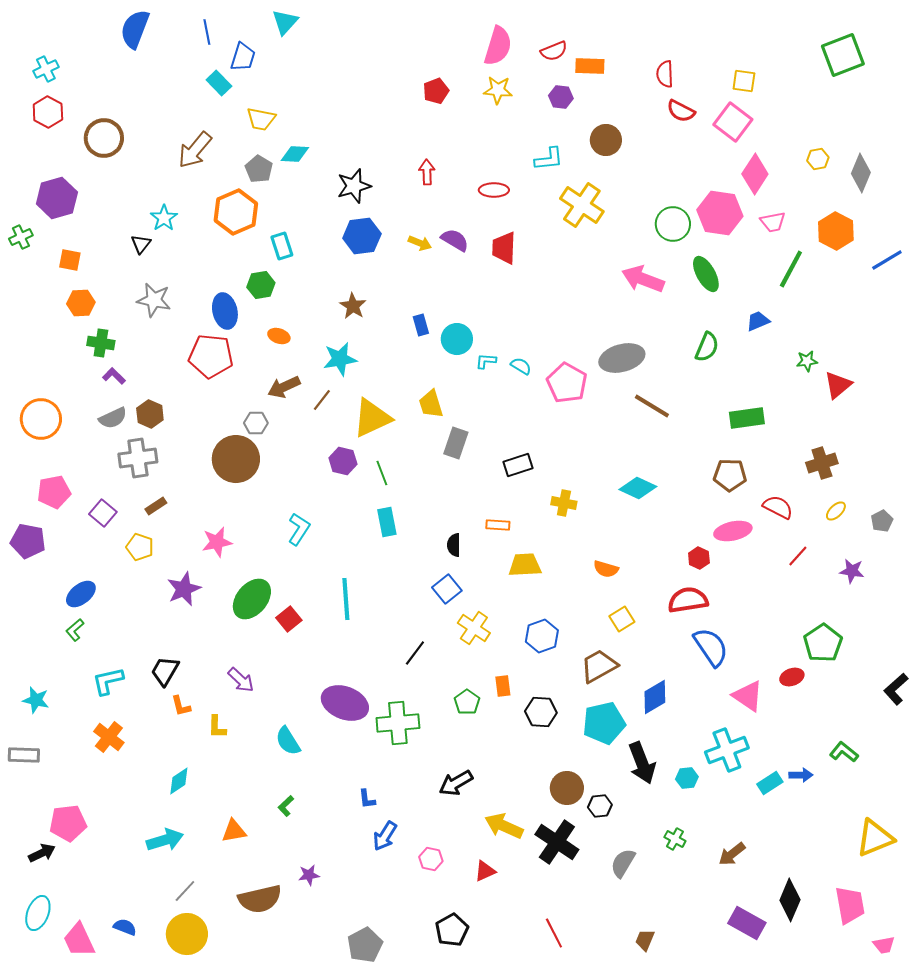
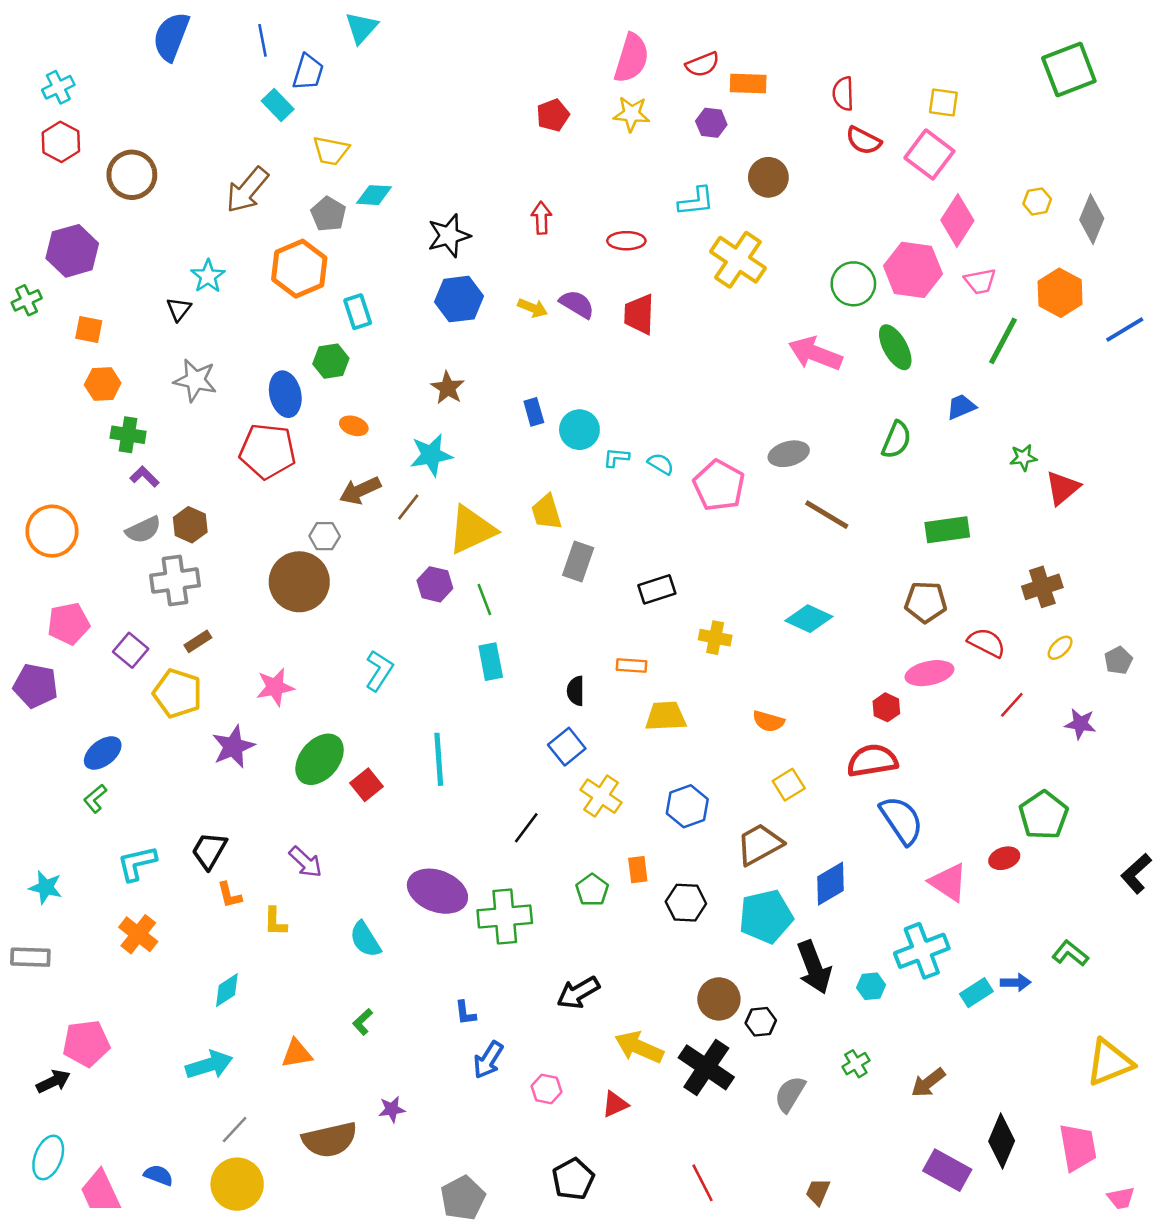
gray ellipse: (622, 358) -> (789, 454), size x0.7
yellow pentagon: (140, 547) -> (178, 693), size x1.4
green cross: (675, 839) -> (856, 1064), turned 30

